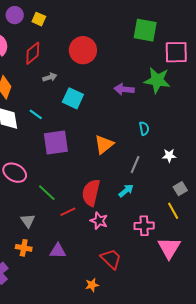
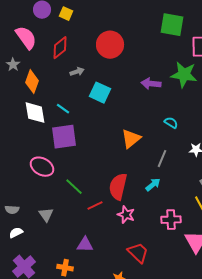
cyan semicircle: (144, 128) -> (171, 123), turned -48
purple square: (56, 142) -> (64, 137), moved
gray triangle: (28, 221) -> (46, 215), moved
orange cross: (24, 248) -> (65, 268), moved

